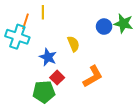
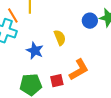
orange line: (25, 21) -> (13, 16), turned -49
red square: (57, 78) -> (57, 81), moved, turned 32

